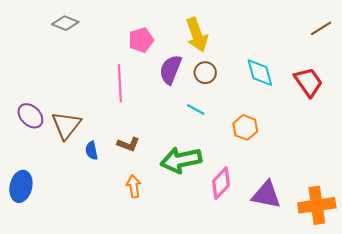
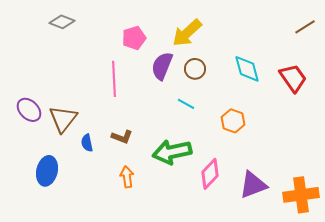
yellow arrow: (197, 35) -> (187, 33), turned 68
blue ellipse: (21, 186) -> (47, 171), moved
purple triangle: (266, 195) -> (253, 185), turned -32

